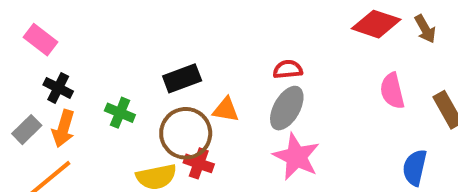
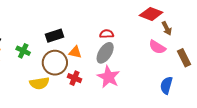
brown arrow: (425, 29) -> (167, 28), moved
pink semicircle: (392, 91) -> (157, 47), turned -48
red cross: (199, 163) -> (74, 78), moved

